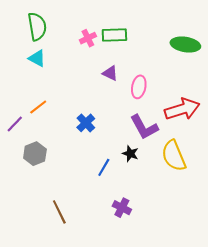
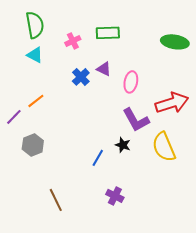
pink cross: (88, 38) -> (73, 41), moved
blue cross: (86, 123) -> (81, 77), moved

